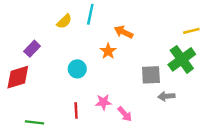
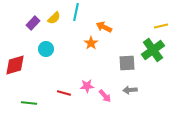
purple rectangle: (32, 49) -> (33, 23), moved
cyan circle: (77, 69) -> (46, 49), moved
gray arrow: (166, 96) -> (130, 90), moved
red line: (76, 110) -> (64, 93), turned -72

